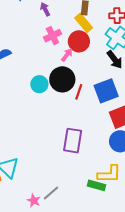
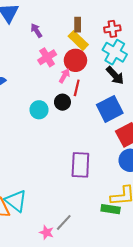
black circle: (62, 79) -> (62, 102), size x0.6
red line: (79, 92) -> (77, 88), moved

